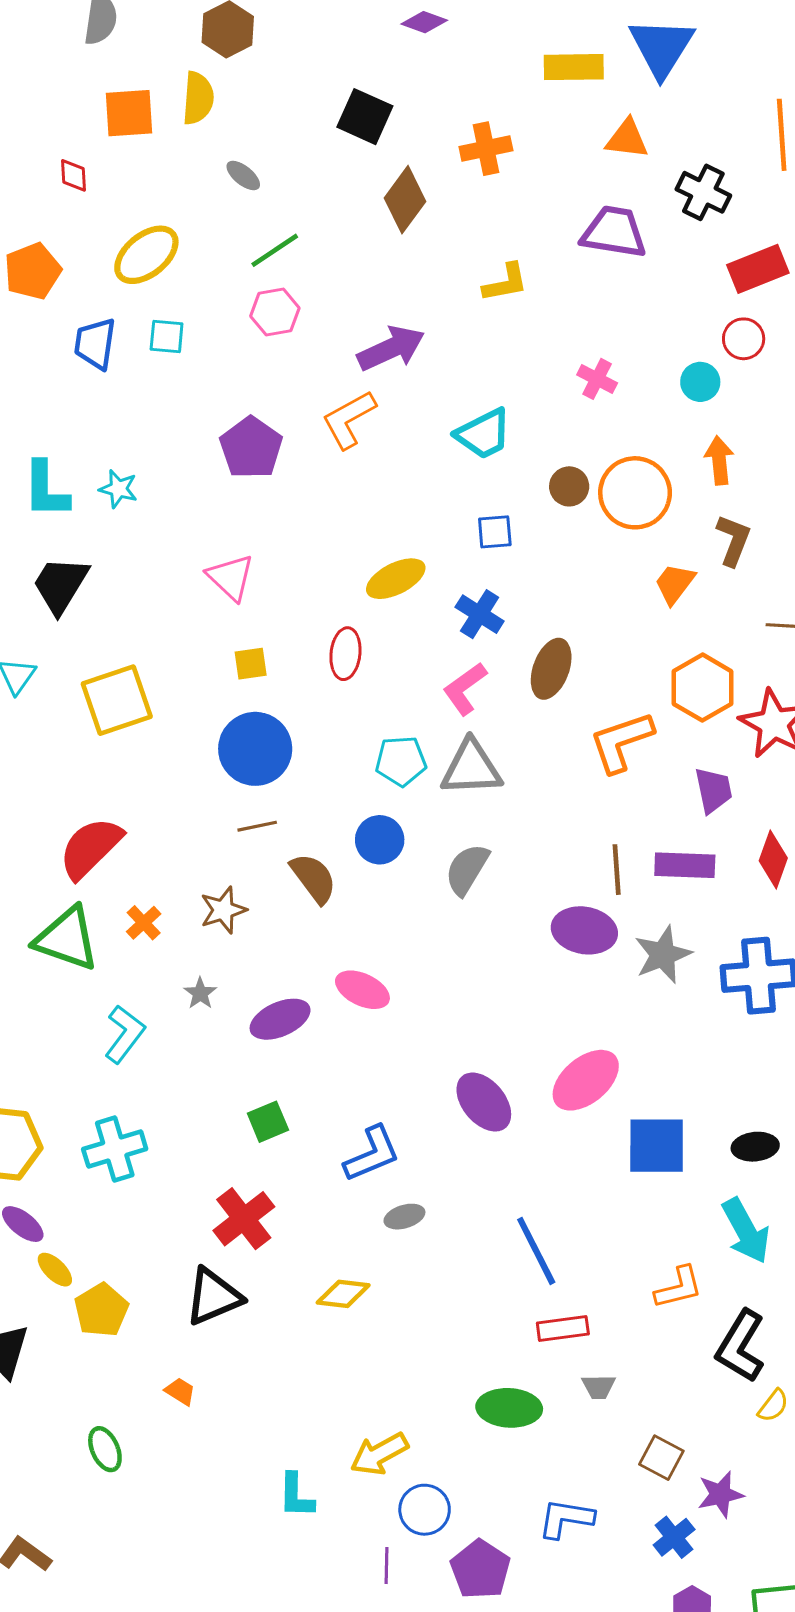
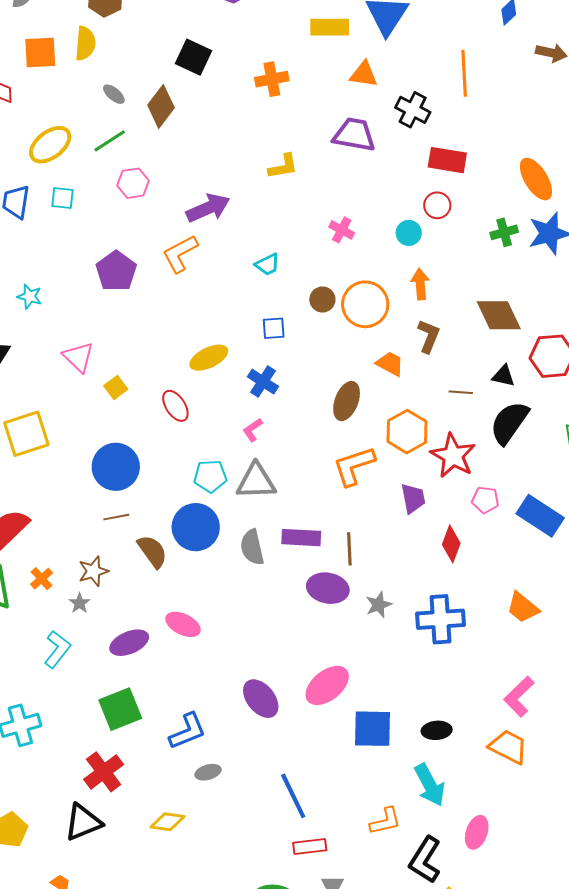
brown diamond: (405, 200) -> (161, 106), moved
green line: (275, 250) -> (110, 141), moved
red rectangle: (758, 269) -> (447, 160), turned 30
cyan trapezoid: (484, 434) -> (267, 264), size x0.7
pink triangle: (231, 577) -> (78, 357), moved
orange trapezoid: (675, 584) -> (390, 364), turned 80
red ellipse: (345, 654) -> (175, 406), turned -40
yellow square: (251, 664) -> (116, 387), moved, turned -30
brown ellipse: (551, 669) -> (347, 401), moved
pink L-shape: (465, 689) -> (253, 430), size x0.7
blue circle: (380, 840) -> (196, 527), size x1.5
purple rectangle: (685, 865) -> (301, 538), moved
gray semicircle: (467, 869) -> (252, 547), turned -45
gray star: (663, 955) -> (379, 605), size x0.7
gray star: (200, 993) -> (79, 603), moved
cyan L-shape: (125, 1034) -> (57, 649), moved
green square: (268, 1122) -> (120, 709), size x1.6

